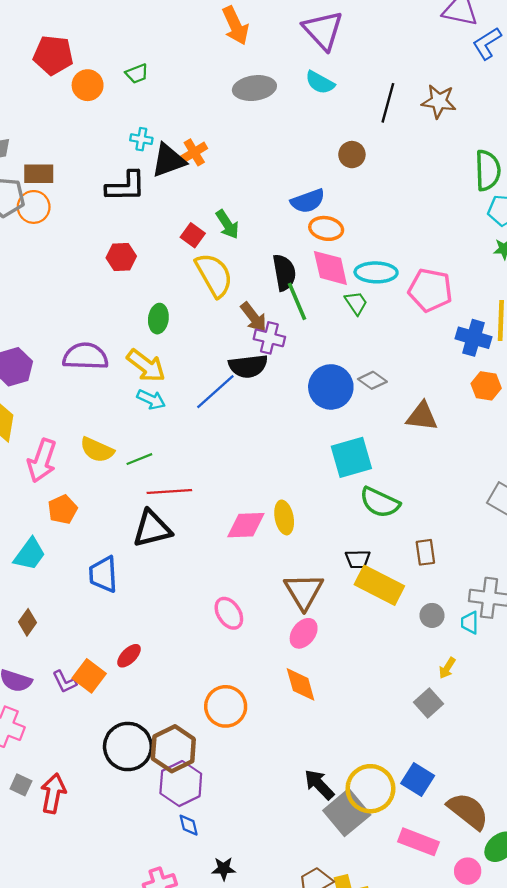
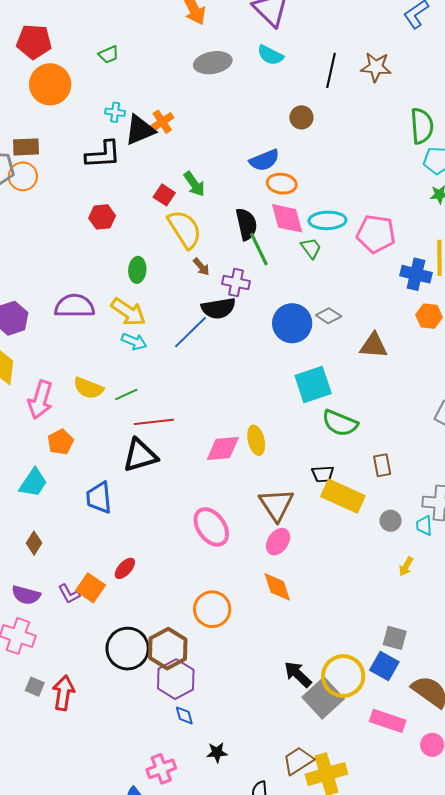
orange circle: (88, 85) -> (50, 84), moved, size x1.5
brown arrow: (254, 317) -> (201, 267), moved, size x0.7
pink ellipse: (229, 613) -> (211, 527), size x1.4
gray square: (428, 703) -> (395, 638), moved, turned -30

